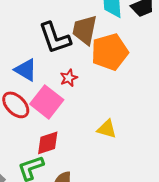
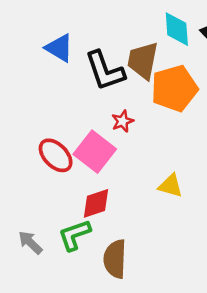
blue triangle: (26, 70) -> (59, 48), moved

